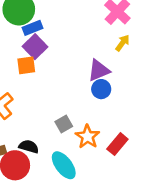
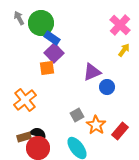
blue rectangle: (33, 28) -> (52, 38), turned 56
purple triangle: (99, 70) -> (92, 72), moved
black semicircle: (29, 147) -> (38, 133), moved

